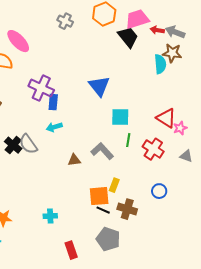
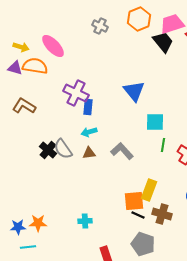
gray L-shape: (102, 151) -> (122, 151), moved
brown triangle: (74, 160) -> (89, 153), moved
yellow rectangle: (114, 185) -> (149, 190), size x1.5

